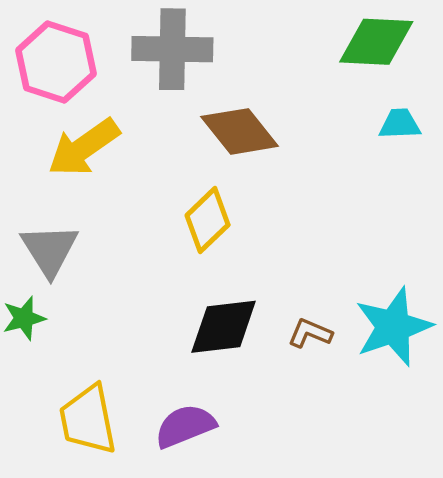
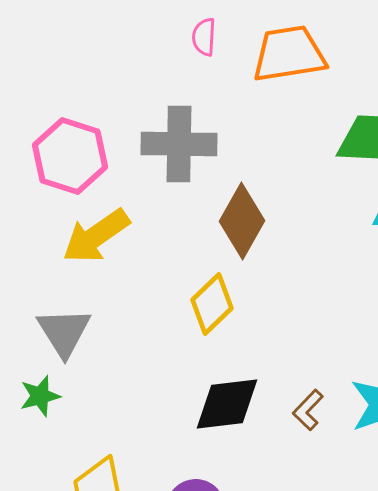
brown diamond: (240, 131) -> (242, 221), turned 68
brown L-shape: (310, 333) -> (308, 410), turned -69

